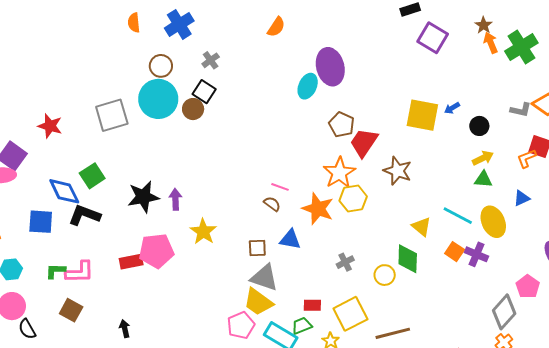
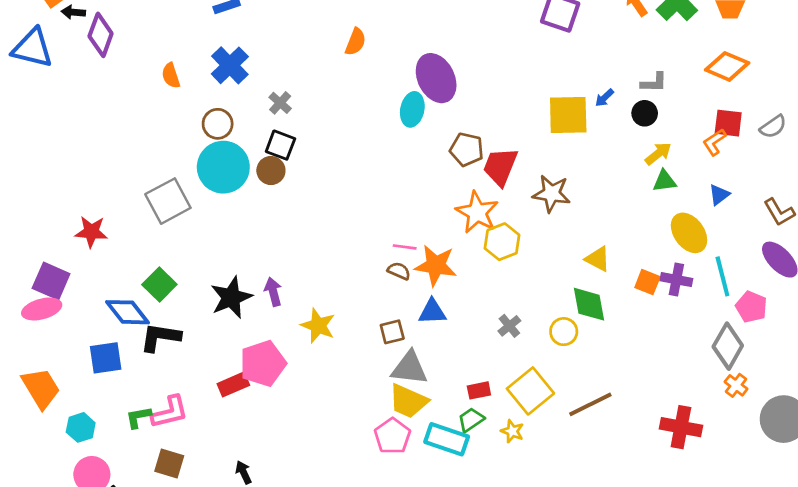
gray L-shape: (521, 110) -> (654, 83), moved
orange star: (318, 209) -> (436, 265), moved
cyan line: (458, 216) -> (722, 276), moved, turned 60

